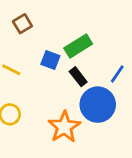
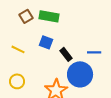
green rectangle: (78, 46) -> (49, 16), moved, turned 42
blue line: (117, 74) -> (94, 52), turned 56

